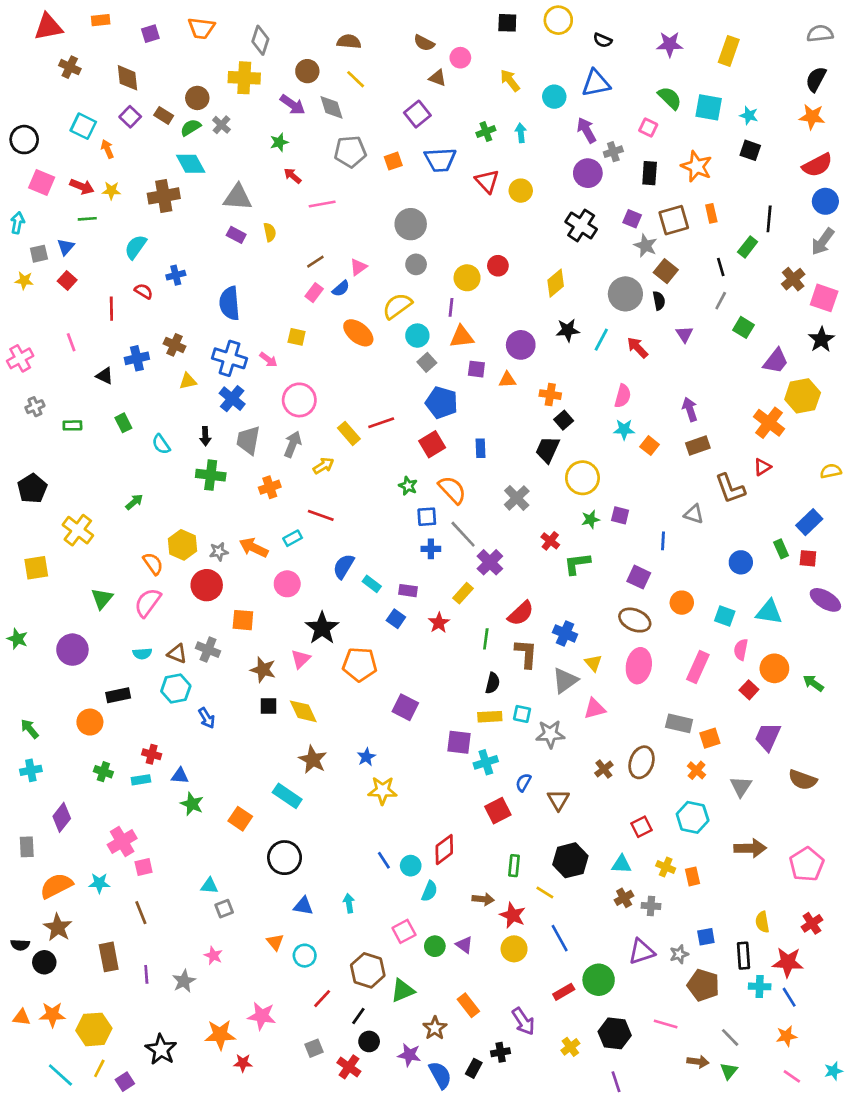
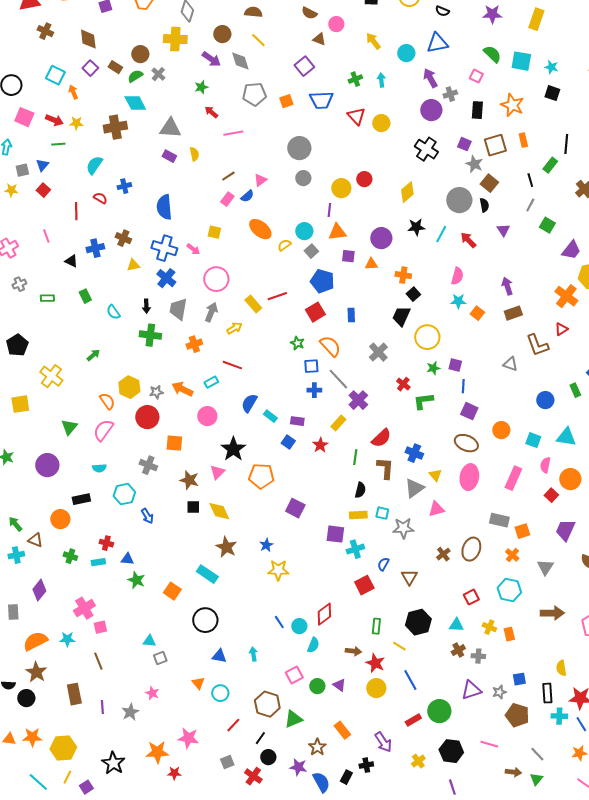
yellow semicircle: (397, 306) -> (284, 245), moved, size x0.6
blue line: (663, 541) -> (463, 386), moved
brown triangle: (177, 654) -> (35, 540), moved

